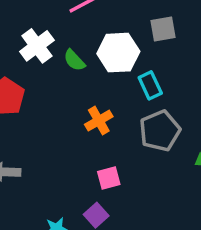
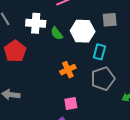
white cross: (37, 46) -> (36, 23), turned 36
cyan rectangle: (150, 85) -> (99, 52), turned 35

